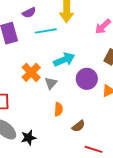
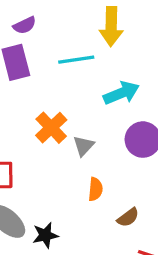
purple semicircle: (29, 13) -> (25, 25), moved
cyan arrow: (64, 60) -> (121, 93), moved

